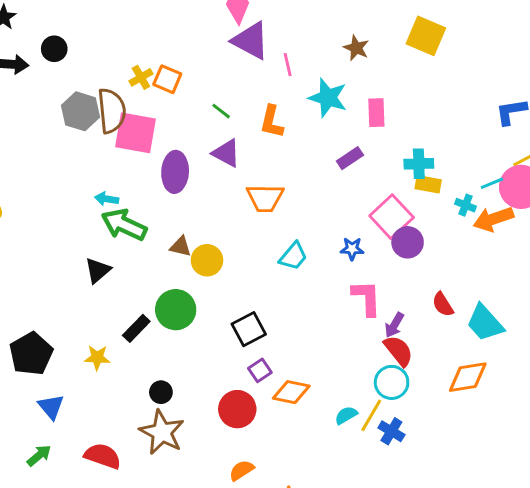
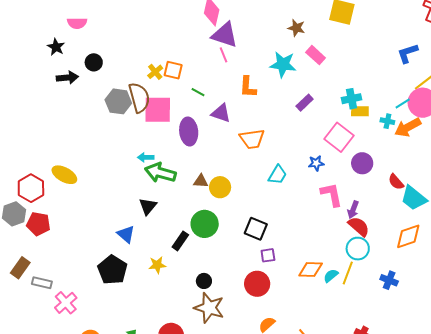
pink line: (288, 65) -> (224, 55), moved
green line: (221, 111) -> (198, 92), moved
pink rectangle: (376, 113) -> (316, 55), moved, turned -36
purple circle: (408, 242) -> (362, 163), moved
red semicircle: (443, 304) -> (396, 182), moved
black square: (249, 329) -> (256, 229), turned -30
purple square: (260, 370) -> (268, 255), turned 35
orange diamond: (291, 392) -> (311, 270), moved
blue triangle: (51, 407) -> (126, 234), moved
blue cross: (391, 431) -> (389, 280), moved

